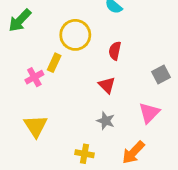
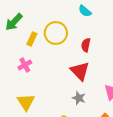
yellow rectangle: (54, 63) -> (32, 39), moved
red triangle: (107, 85) -> (80, 71), size x1.5

